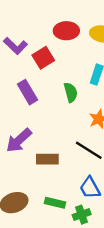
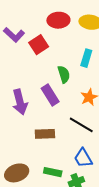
purple rectangle: (27, 92) -> (50, 95), moved
purple arrow: (19, 140) -> (20, 102), moved, turned -60

